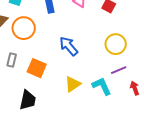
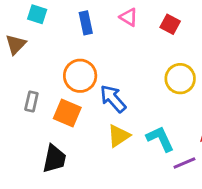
orange circle: (24, 28) -> (80, 76), moved
blue arrow: (69, 46) -> (113, 99), moved
purple line: (119, 70) -> (184, 163), moved

